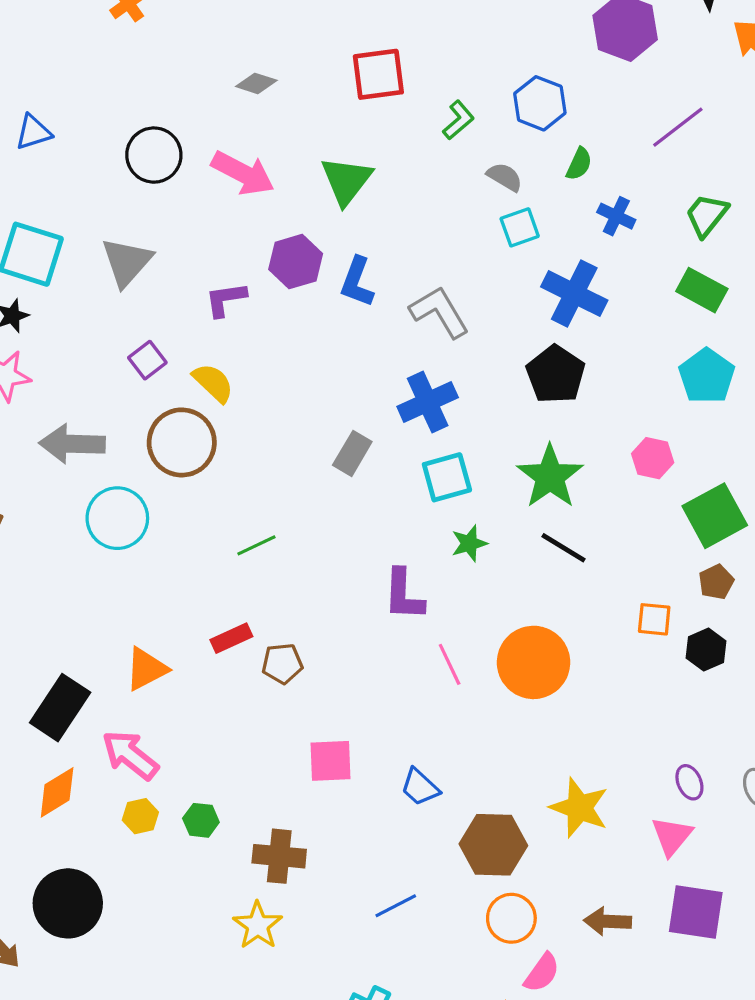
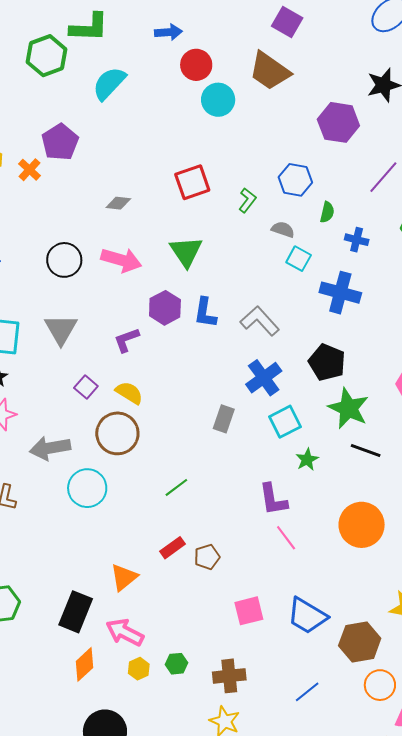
cyan square: (520, 227) -> (299, 259), turned -30
black pentagon: (556, 374) -> (327, 362), moved
pink line: (450, 664) -> (286, 538), moved
blue trapezoid: (420, 787) -> (307, 616), size x1.6

